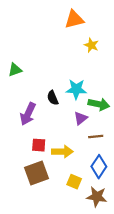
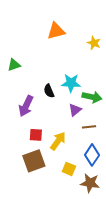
orange triangle: (74, 19) -> (56, 31), moved
yellow star: (91, 45) -> (94, 43), moved
yellow arrow: (62, 152) -> (58, 141), turned -54

